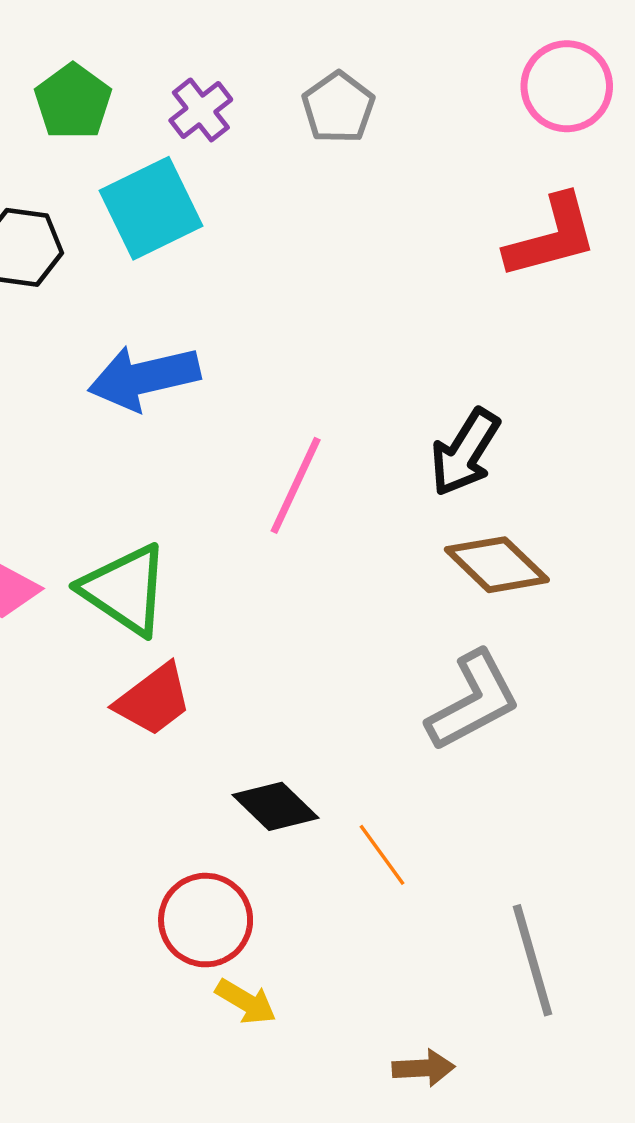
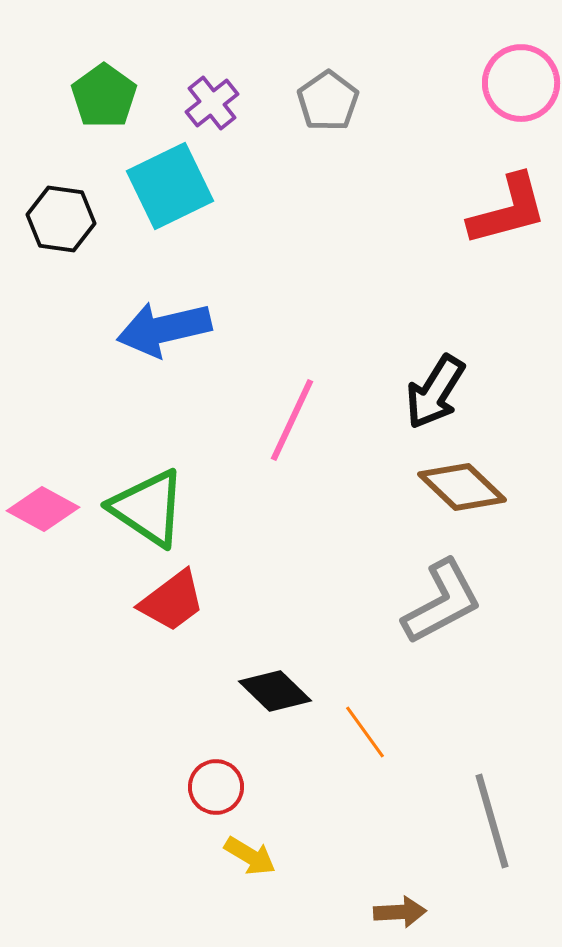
red circle: (206, 920) -> (216, 787), size x0.7

